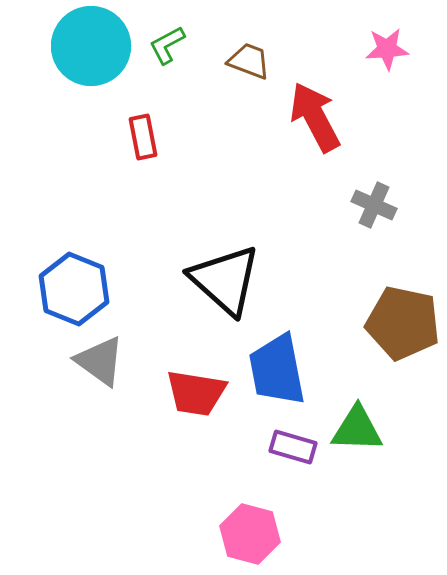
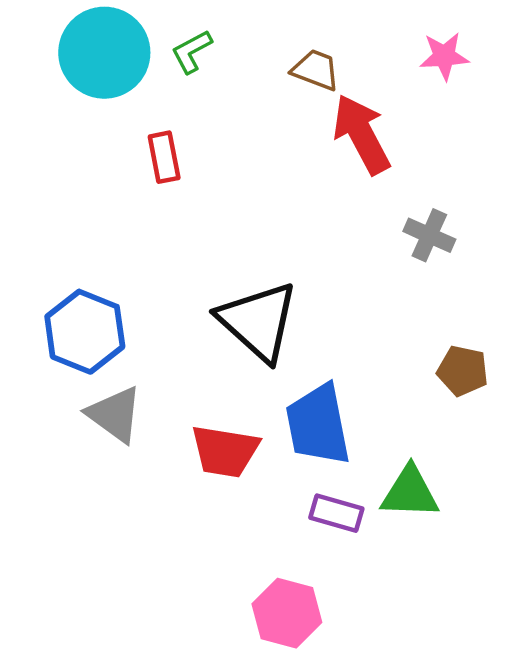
brown trapezoid: (249, 61) -> (316, 70), moved
brown pentagon: (403, 323) -> (463, 371), size x0.6

